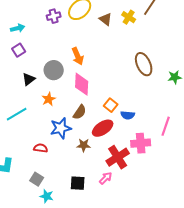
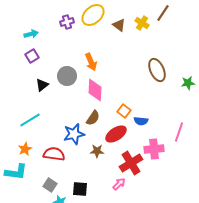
orange star: (49, 99) -> (25, 149), moved
red semicircle: (41, 148) -> (54, 154), size x1.5
black square: (78, 183) -> (80, 189), moved

